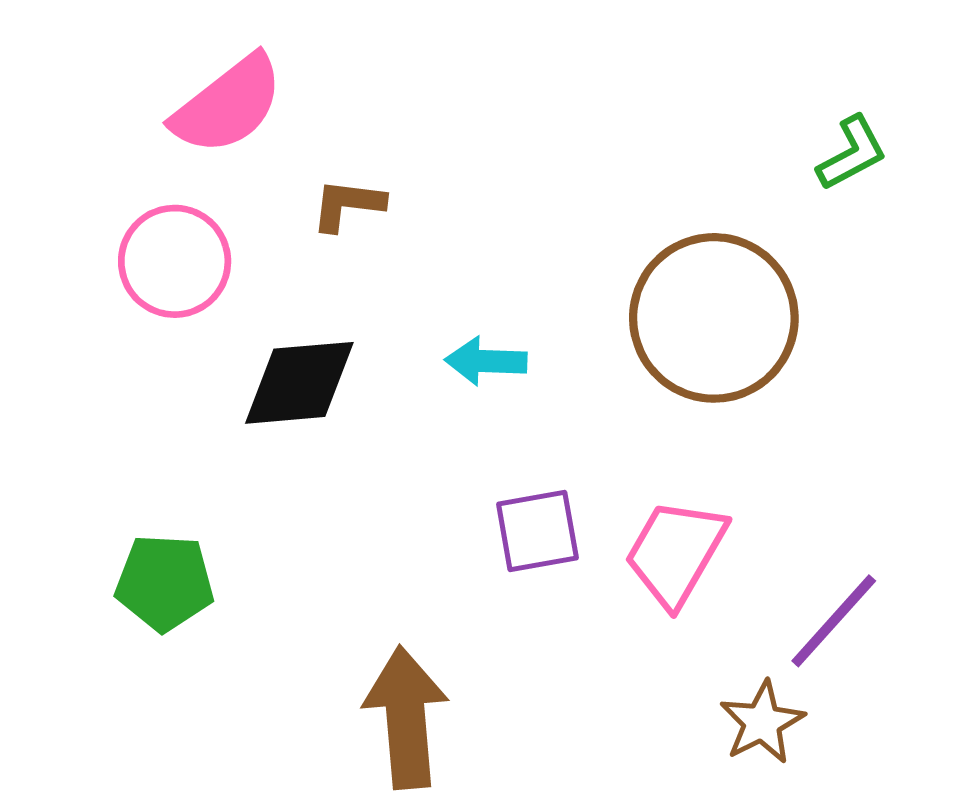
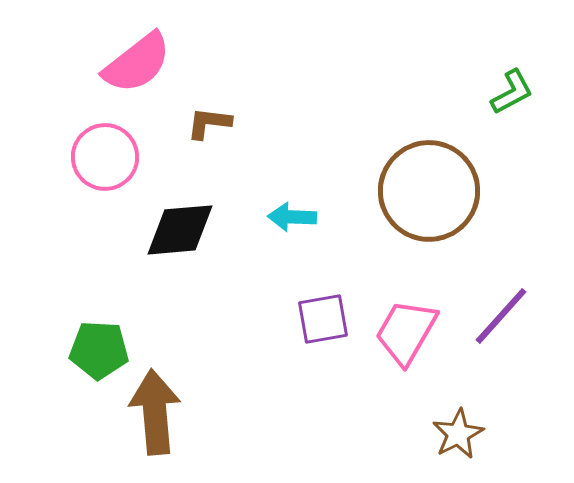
purple line: (834, 621) -> (501, 316), moved
brown arrow: (406, 717) -> (155, 412), moved

